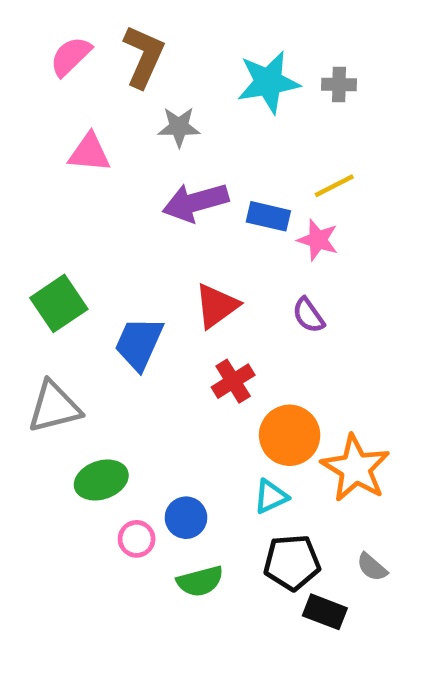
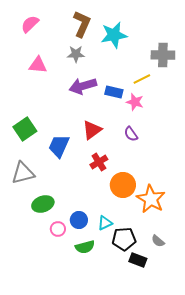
brown L-shape: (144, 56) -> (82, 24), moved
gray cross: (339, 85) -> (163, 55), moved, size x1.6
cyan triangle: (271, 496) -> (105, 223), moved

